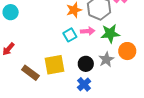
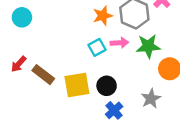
gray star: (106, 59) -> (151, 99), moved
black circle: (86, 64) -> (107, 86), moved
brown rectangle: (30, 73) -> (43, 75), moved

